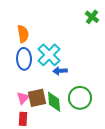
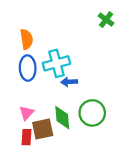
cyan cross: (49, 55) -> (56, 63), turned 30
brown square: (37, 98) -> (43, 129), moved

